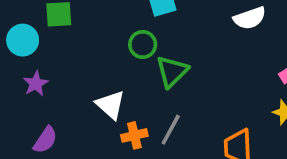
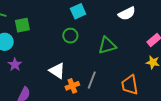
green triangle: (172, 72) -> (107, 46), moved, turned 36

